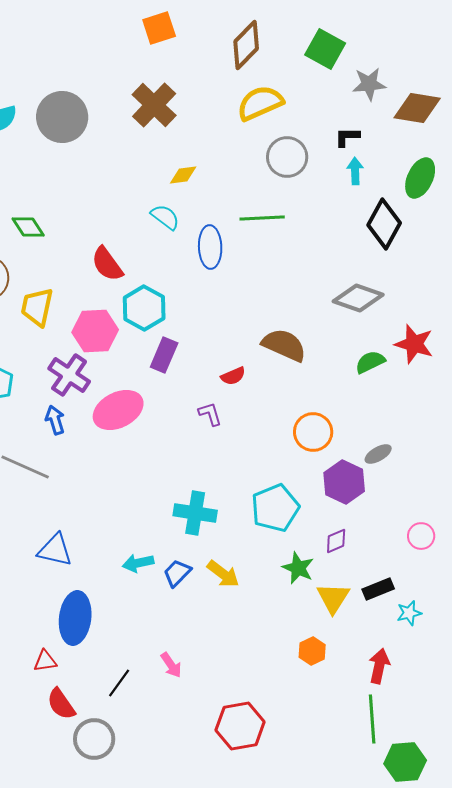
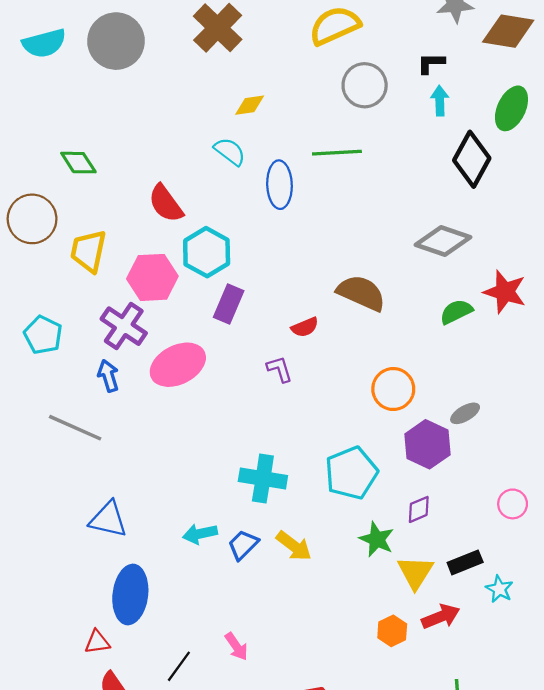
cyan star: (409, 613) -> (499, 589), turned -30
red arrow: (379, 666) -> (441, 617), moved, turned 56

